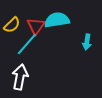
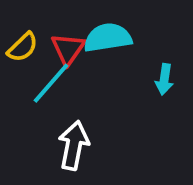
white arrow: (20, 77) -> (74, 145), moved

